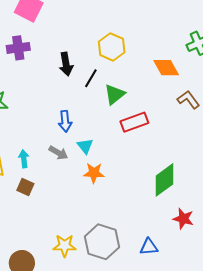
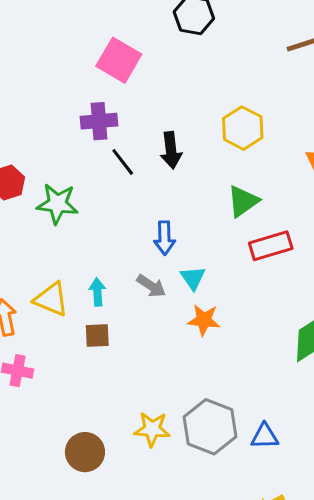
black line: (91, 78) -> (123, 162), moved, turned -72
brown square: (25, 187) -> (97, 336), turned -30
blue triangle: (149, 247) -> (265, 436), moved

